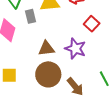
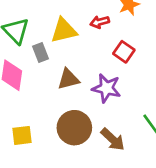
brown triangle: (46, 48) -> (68, 79), moved

